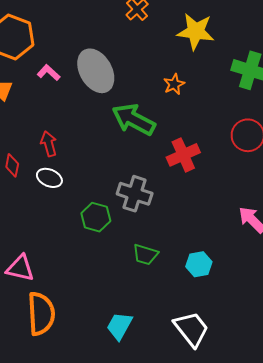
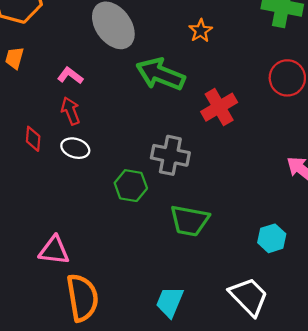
pink L-shape: (49, 73) -> (70, 76), moved
green trapezoid: (145, 255) -> (190, 221), size x1.4
cyan hexagon: (199, 264) -> (272, 238), moved

